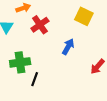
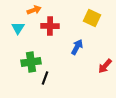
red cross: (40, 25) -> (50, 26), turned 36

